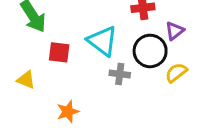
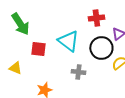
gray cross: (120, 74) -> (78, 72), moved

